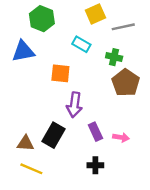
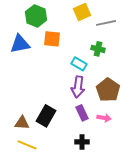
cyan rectangle: (81, 44) -> (79, 64), moved
orange square: (60, 73) -> (52, 39), moved
brown pentagon: (126, 83) -> (108, 90), moved
purple arrow: (74, 105) -> (78, 87), moved

